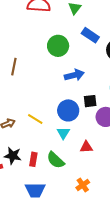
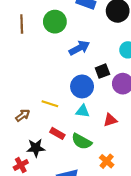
brown line: (14, 67) -> (22, 24), moved
cyan triangle: (63, 133) -> (83, 111), turned -40
red rectangle: (33, 159) -> (57, 133), moved, turned -56
orange cross: (83, 185) -> (107, 161), moved

